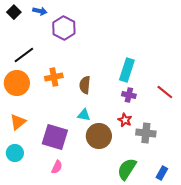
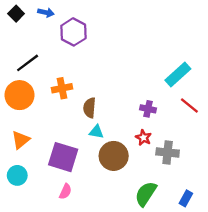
cyan rectangle: (127, 70) -> (178, 74), moved, turned 30
brown semicircle: (85, 85) -> (90, 108), moved

